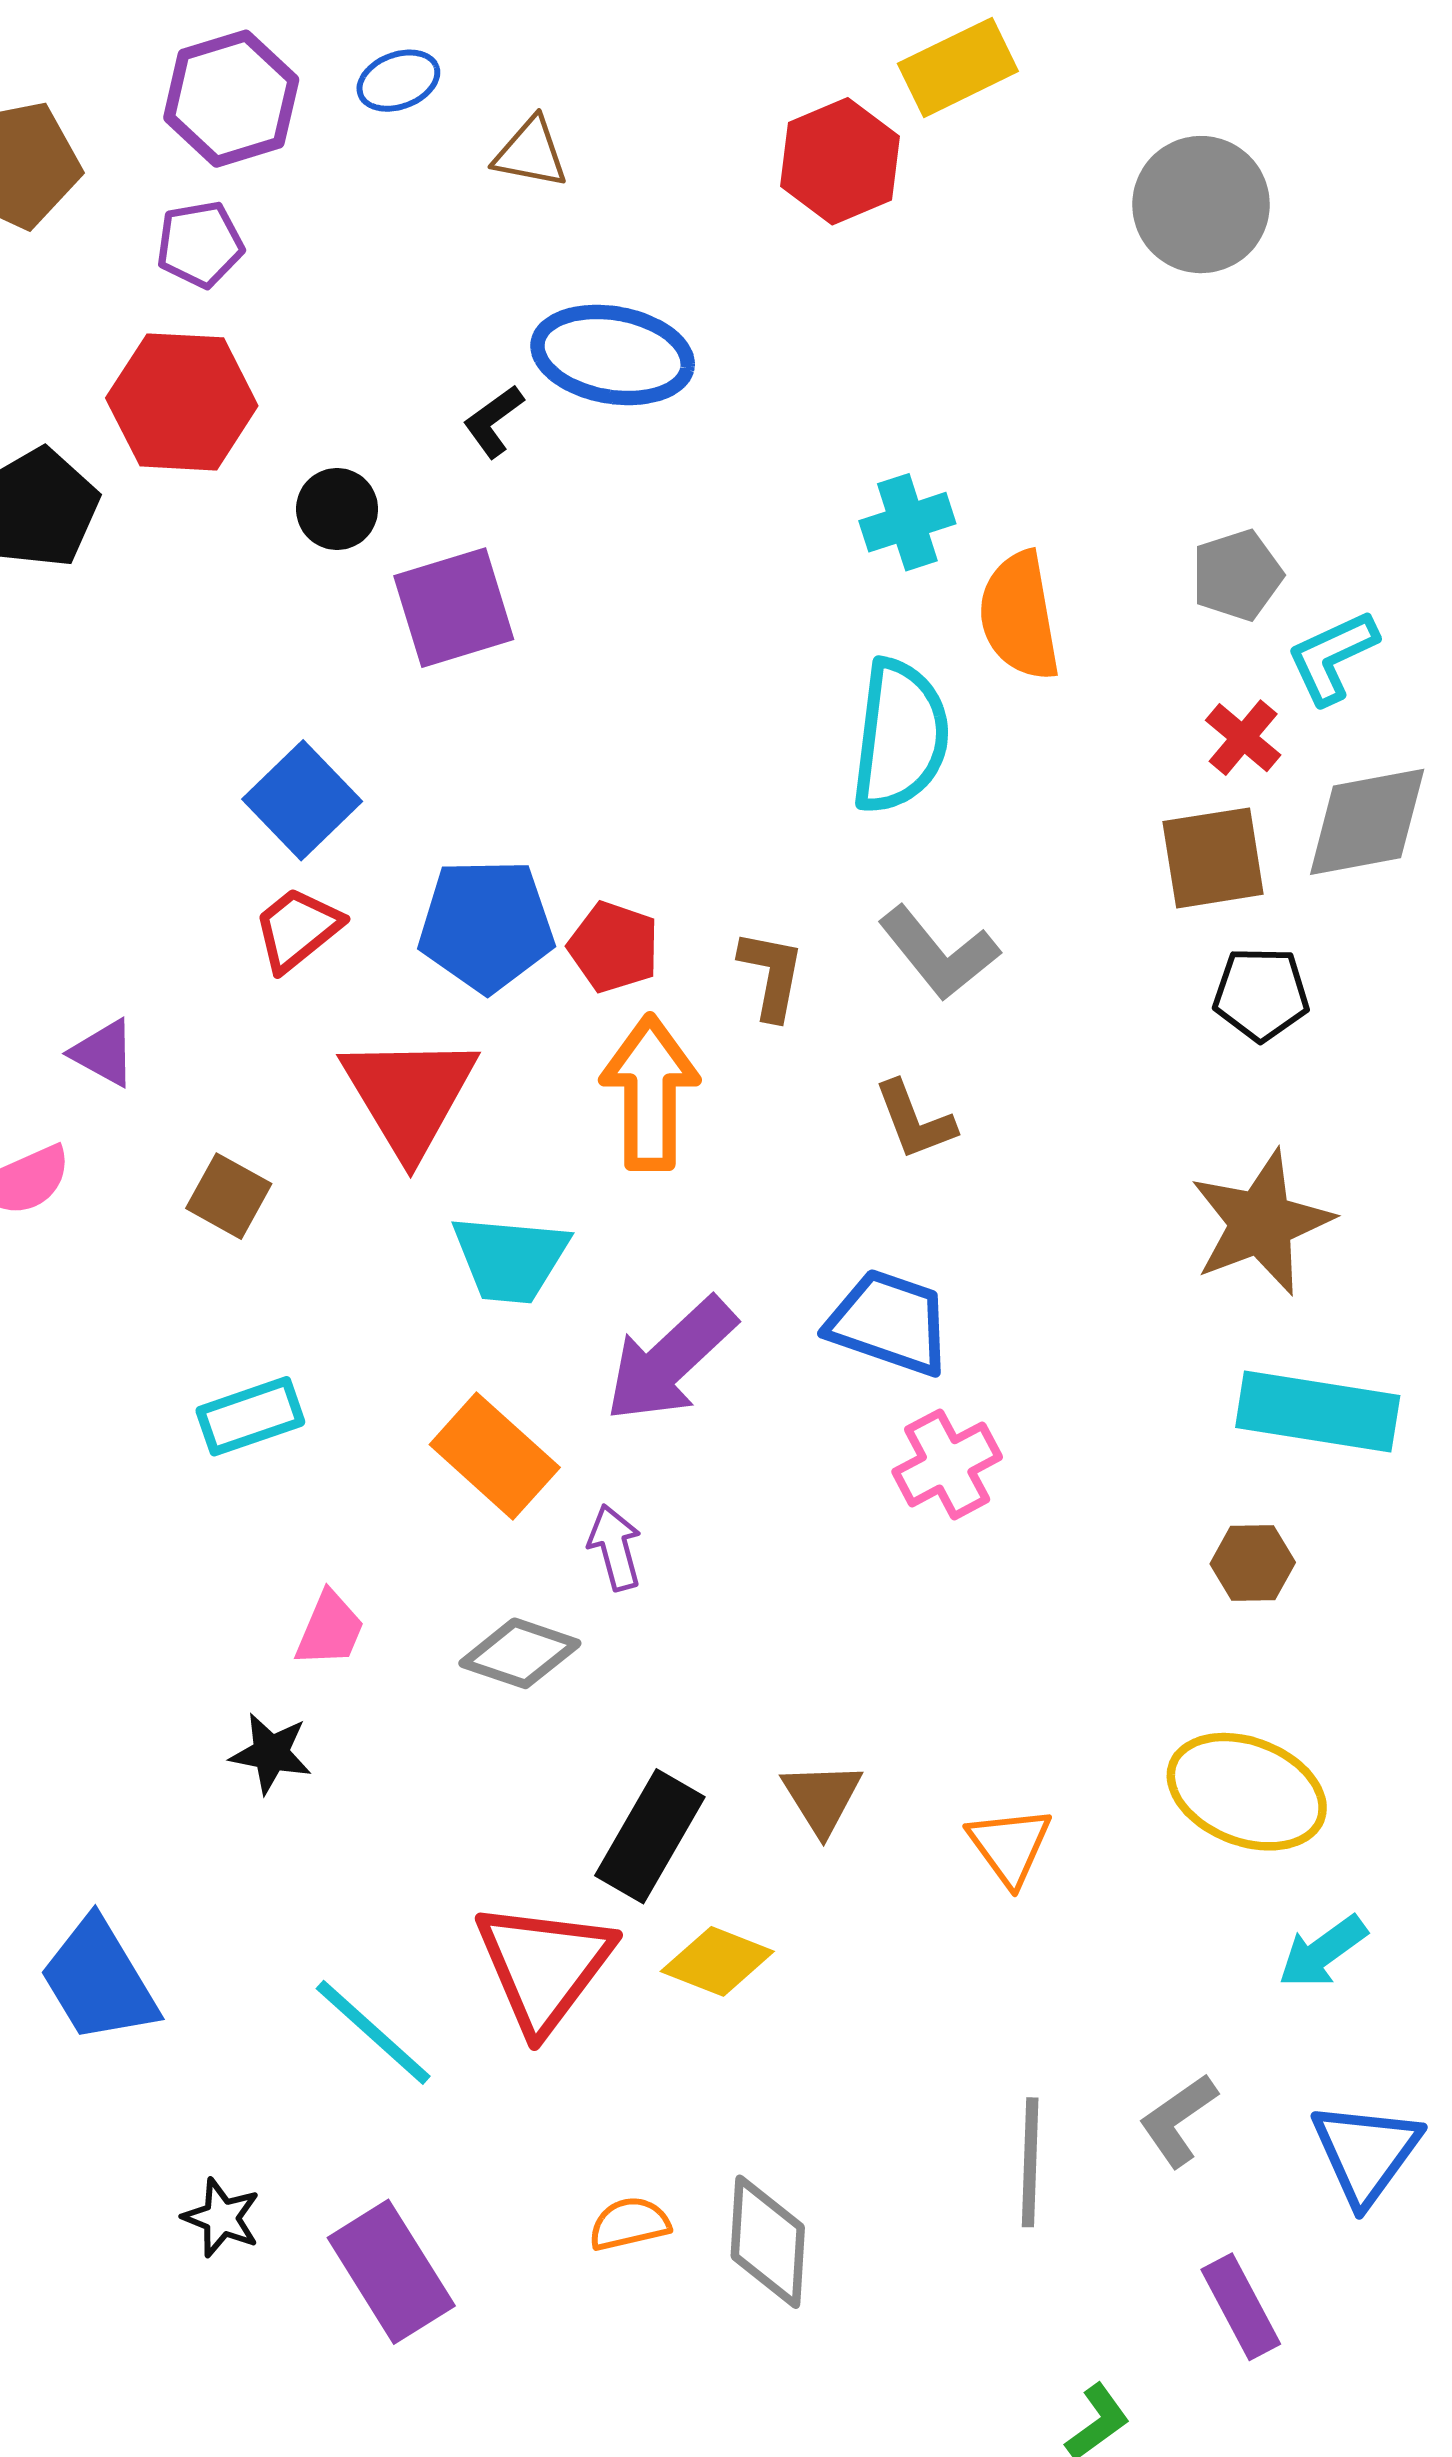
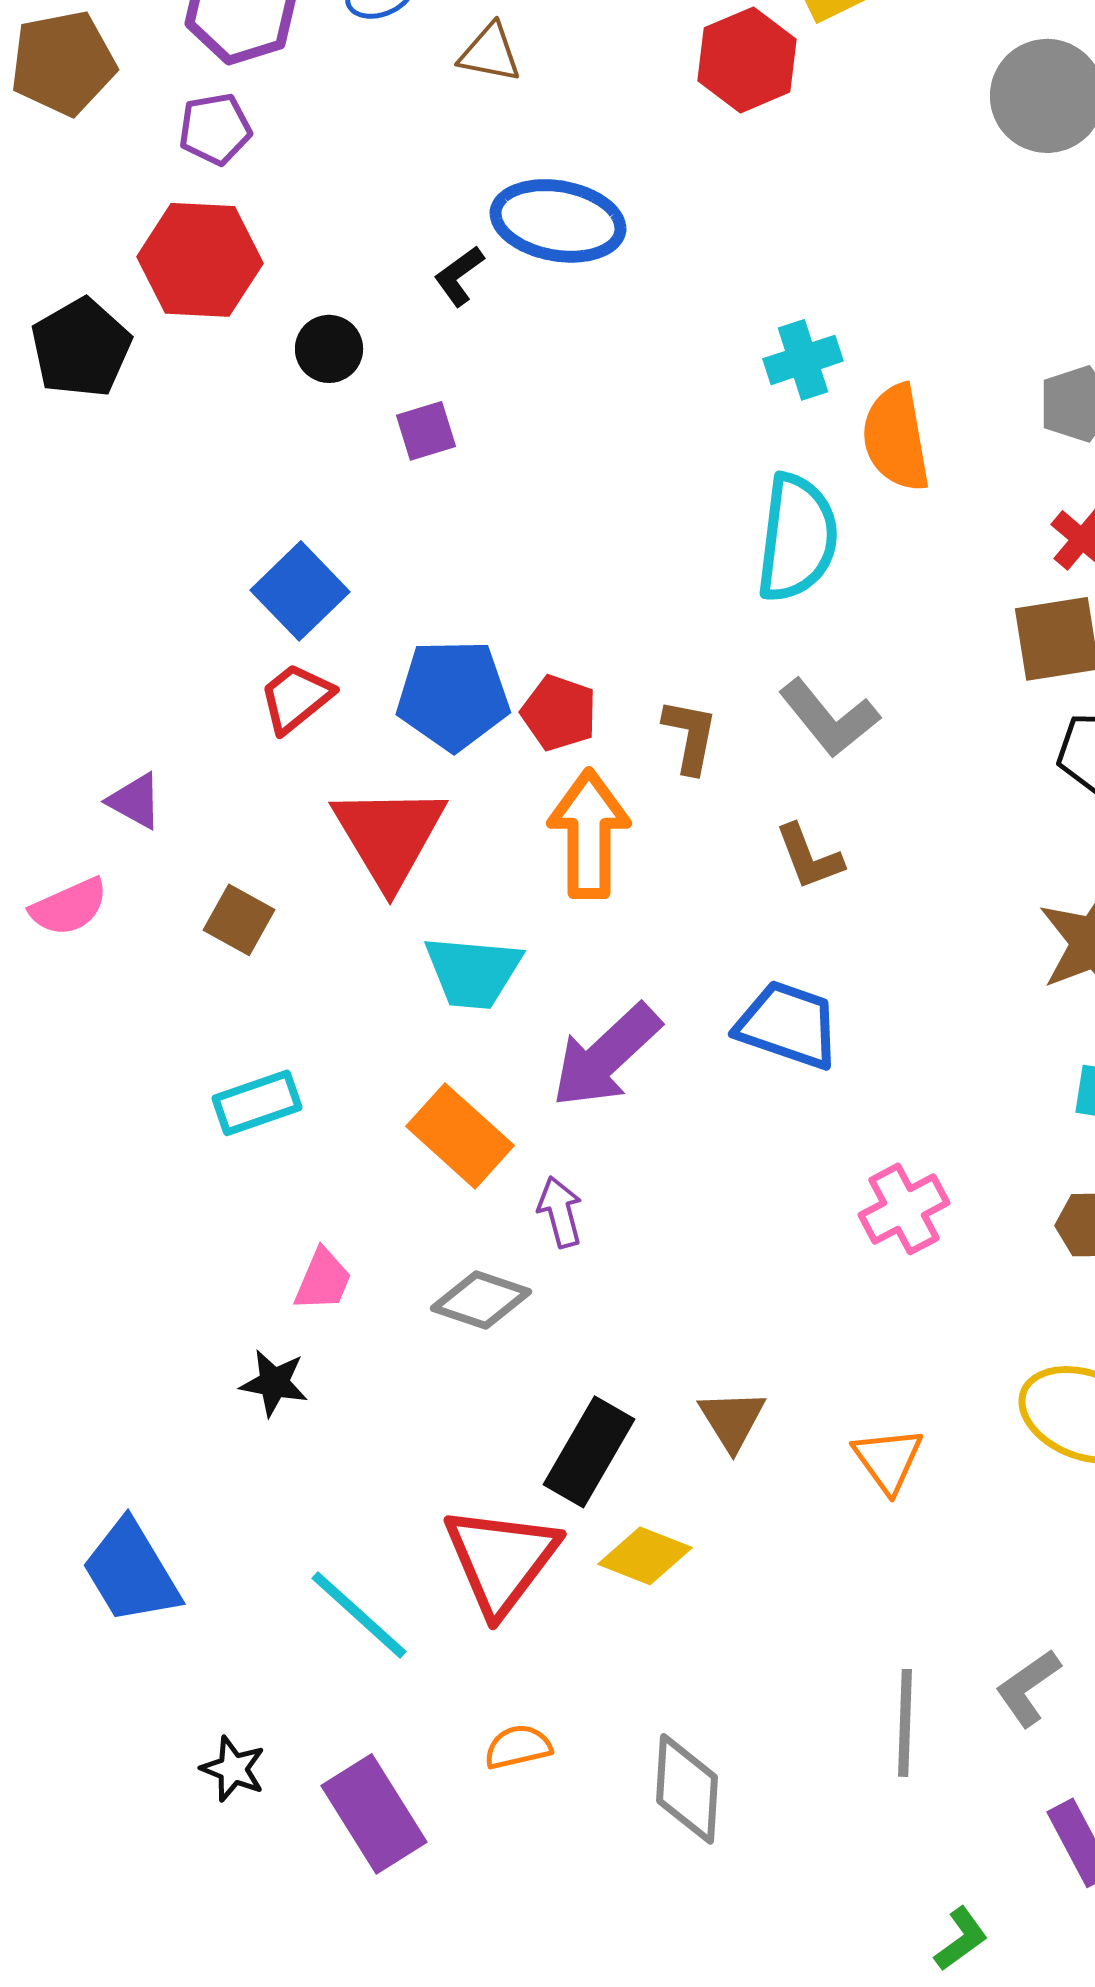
purple square: (454, 608) -> (426, 431), size x0.6
pink cross: (947, 1464) -> (904, 1209), moved
orange semicircle: (629, 2224) -> (518, 1747), moved

